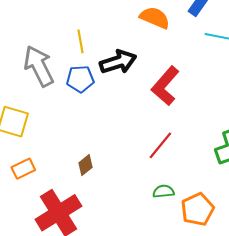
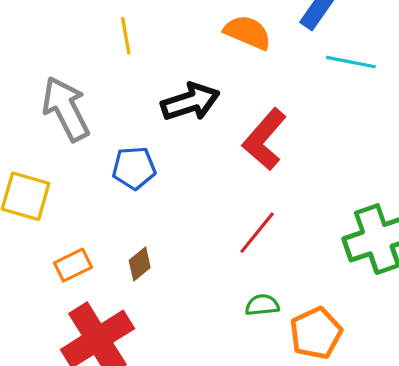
yellow line: (81, 41) -> (126, 36), moved
blue pentagon: (80, 79) -> (134, 168), moved
orange rectangle: (23, 169) -> (73, 265), moved

